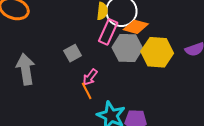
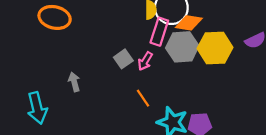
gray arrow: (26, 69) -> (74, 82), size x0.6
pink arrow: (90, 77) -> (145, 61), moved

